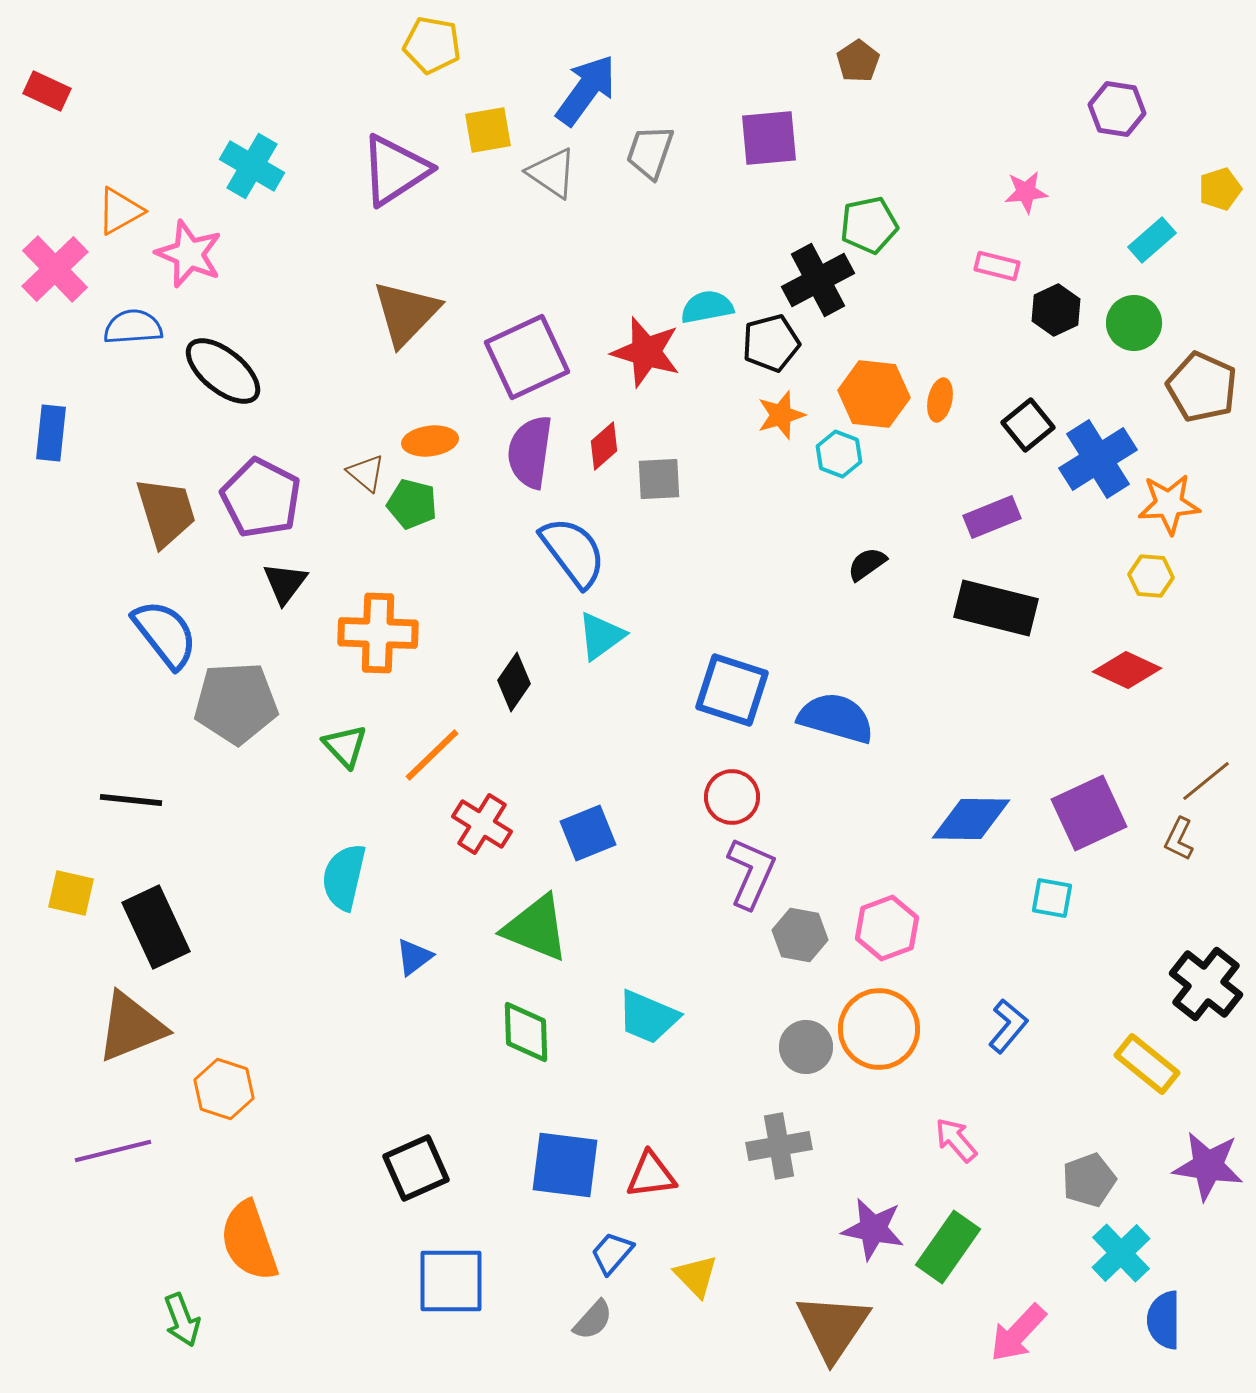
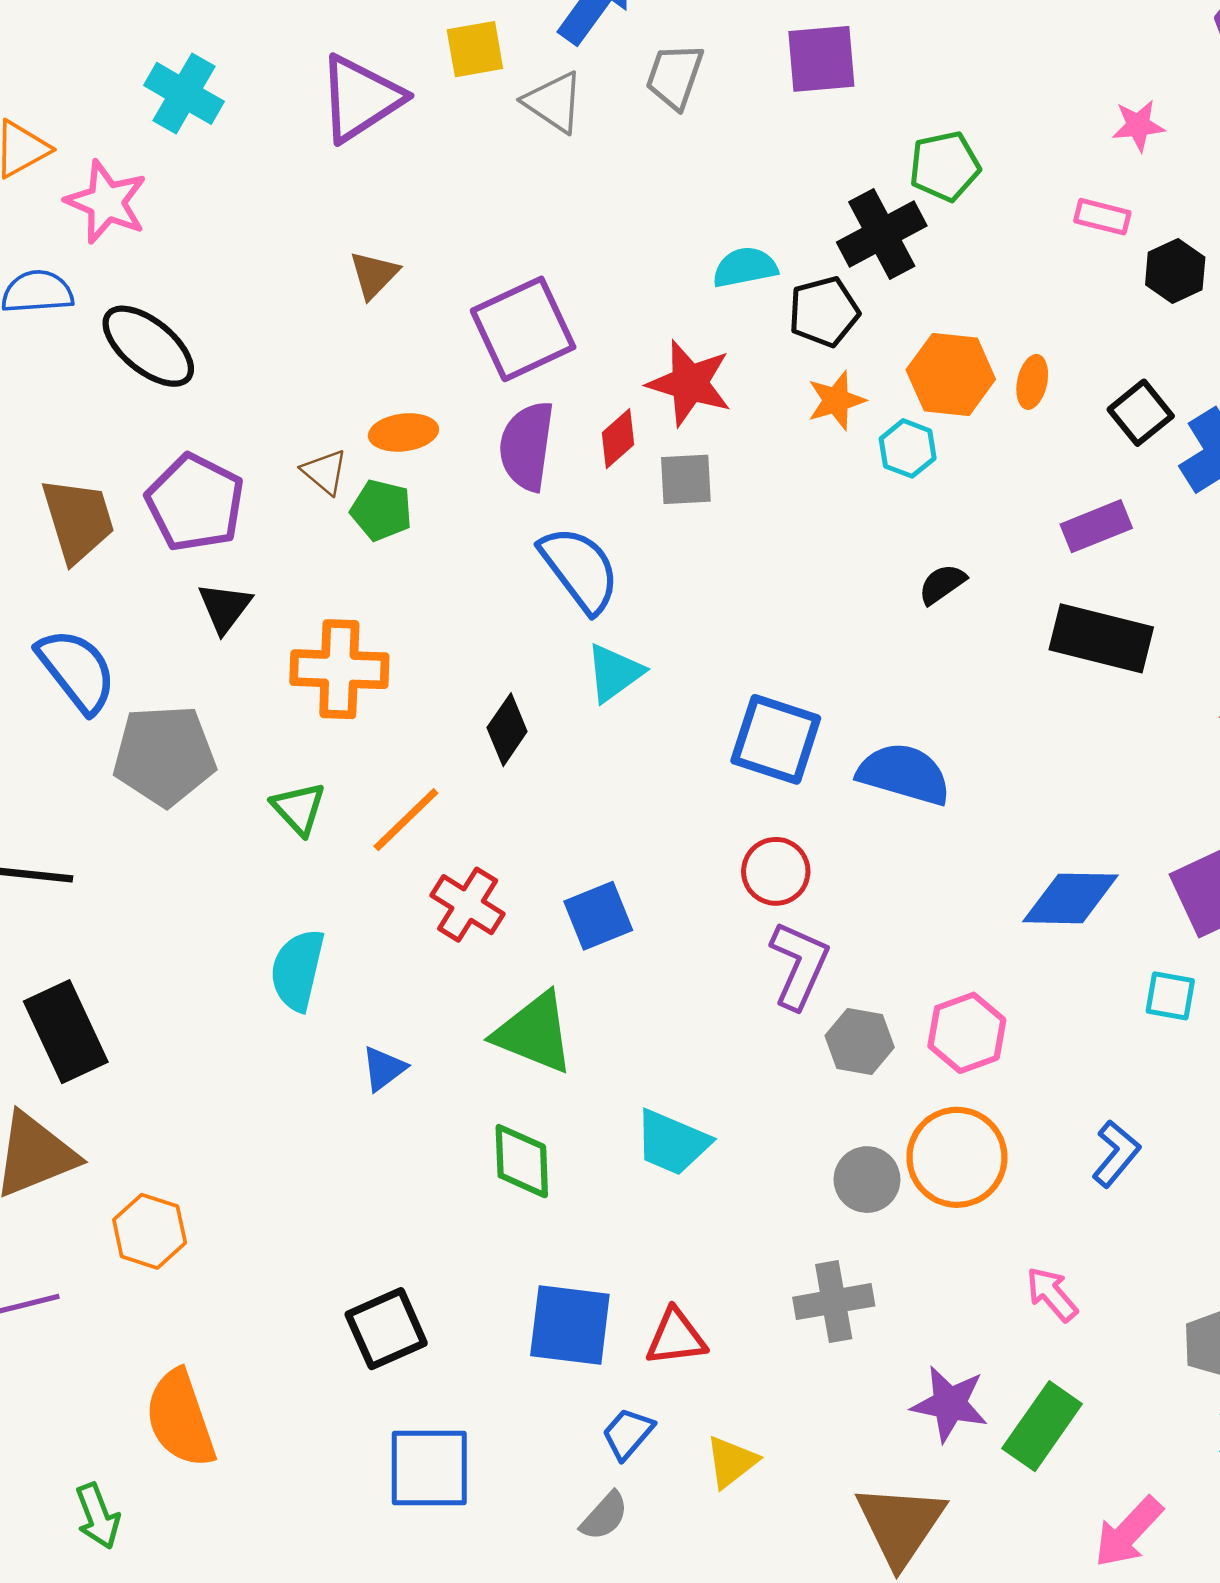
brown triangle: (406, 313) -> (374, 275), size x0.6
red star: (646, 352) -> (689, 383), moved
yellow triangle: (696, 1276) -> (731, 1462), turned 36

